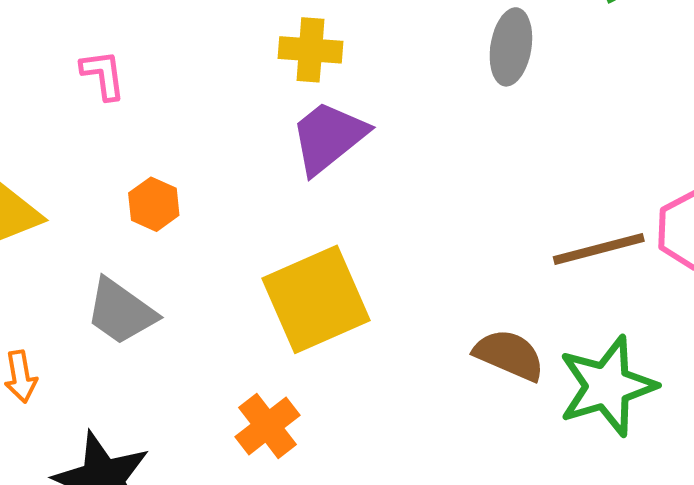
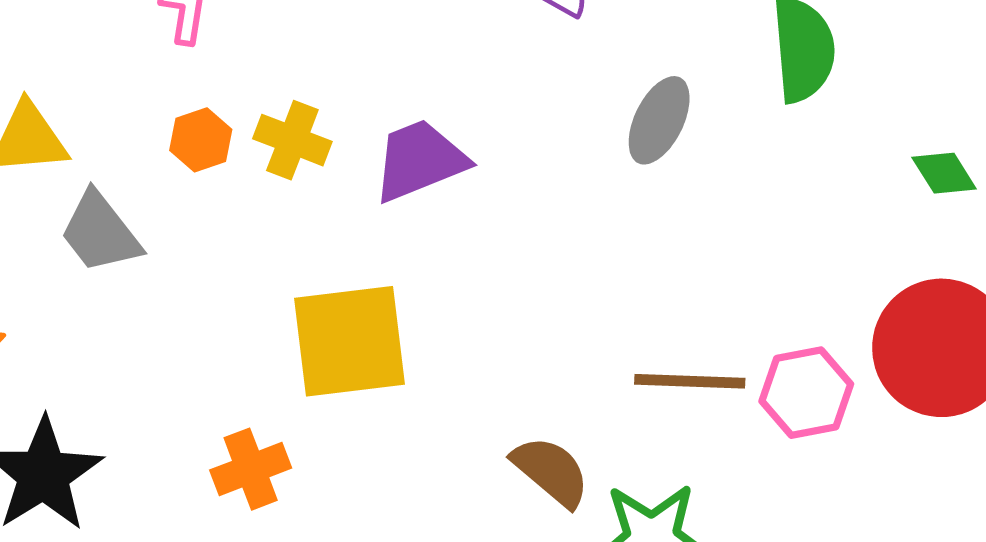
yellow cross: (310, 50) -> (292, 140), moved
orange hexagon: (154, 204) -> (201, 140), moved
gray trapezoid: (121, 312) -> (100, 232), moved

